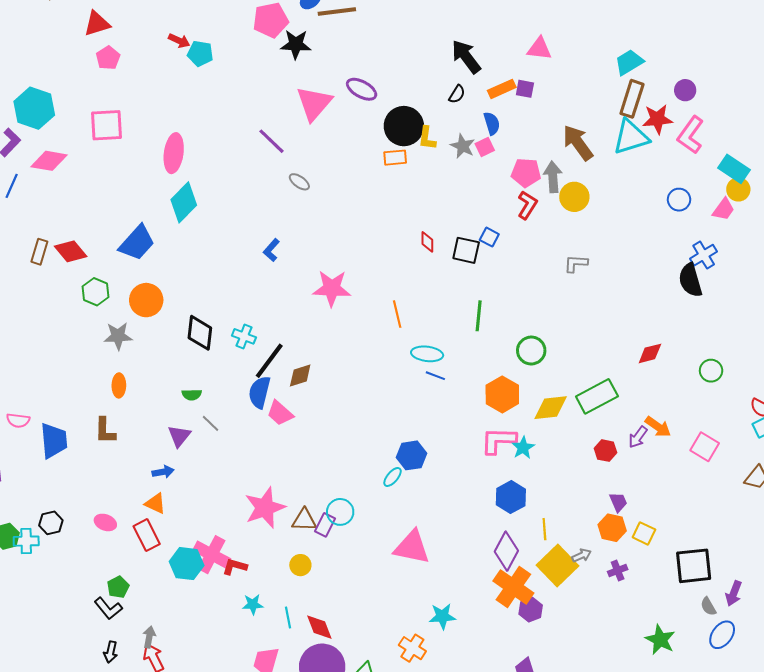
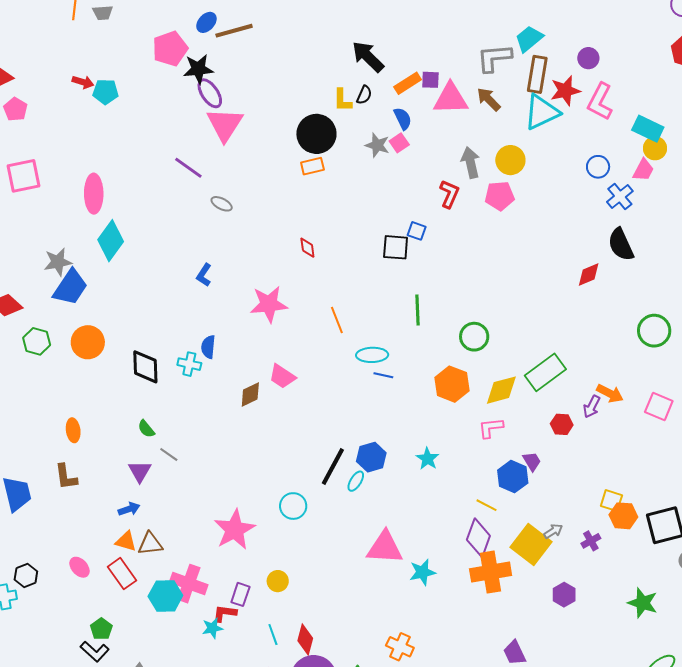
pink triangle: (539, 49) -> (451, 99), moved, size x1.4
purple ellipse: (362, 89) -> (210, 93), moved, turned 36
yellow L-shape: (427, 138) -> (342, 100), moved
brown arrow: (578, 143) -> (489, 99), moved, size x0.7
pink pentagon: (526, 173) -> (500, 196), moved
yellow circle: (574, 197) -> (510, 160), moved
red diamond: (427, 242) -> (307, 248), moved
blue cross: (704, 255) -> (620, 196), moved
gray L-shape: (576, 264) -> (494, 58), moved, size x1.5
gray star: (118, 336) -> (58, 262), moved
red diamond: (650, 353) -> (589, 275), moved
black line: (269, 361) -> (333, 467), moved
green circle: (711, 371) -> (654, 331), size x1.4
blue semicircle: (259, 392) -> (208, 347), moved, size x0.7
green semicircle: (192, 395) -> (146, 429), turned 60
pink trapezoid: (280, 413) -> (282, 376), moved
pink L-shape: (498, 441) -> (491, 428), moved, size x0.7
cyan star: (523, 448) -> (428, 459), moved
blue hexagon: (511, 497) -> (513, 477), moved
purple trapezoid: (618, 502) -> (532, 461), moved
cyan circle: (340, 512) -> (293, 506), moved
brown triangle: (304, 520) -> (150, 544), moved
pink ellipse: (105, 522) -> (79, 567), turned 35
purple rectangle: (325, 525) -> (240, 594), moved
orange hexagon: (612, 528) -> (623, 516), moved
yellow line: (544, 529) -> (486, 505), moved, turned -50
red L-shape: (235, 567) -> (225, 613), moved
orange cross: (513, 587) -> (491, 572), turned -36
cyan star: (253, 604) -> (212, 628), moved
purple hexagon: (531, 610) -> (564, 595), moved
cyan star: (442, 616) -> (422, 572), moved
red diamond: (319, 627) -> (305, 640), turned 44

